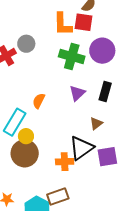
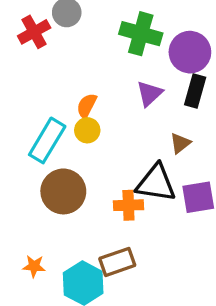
purple circle: (102, 51) -> (190, 52), moved
yellow circle: (26, 136) -> (87, 130), moved
black triangle: (81, 148) -> (156, 183), turned 44

